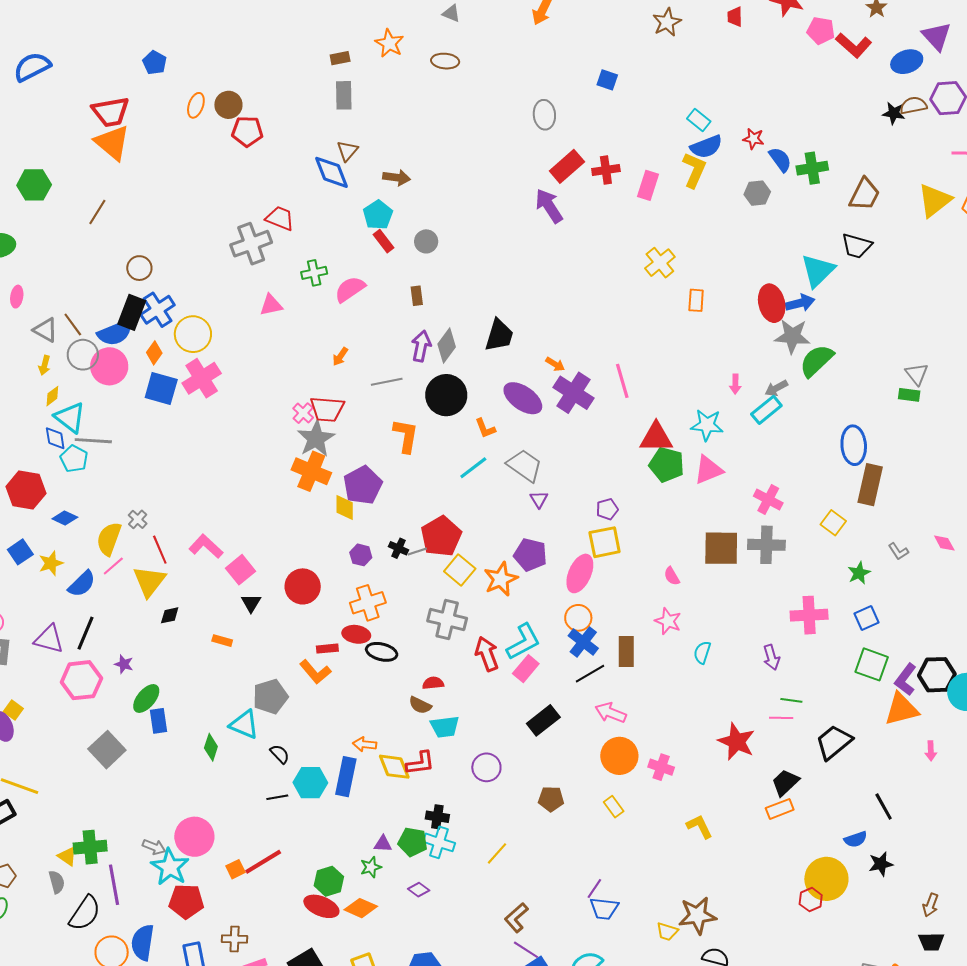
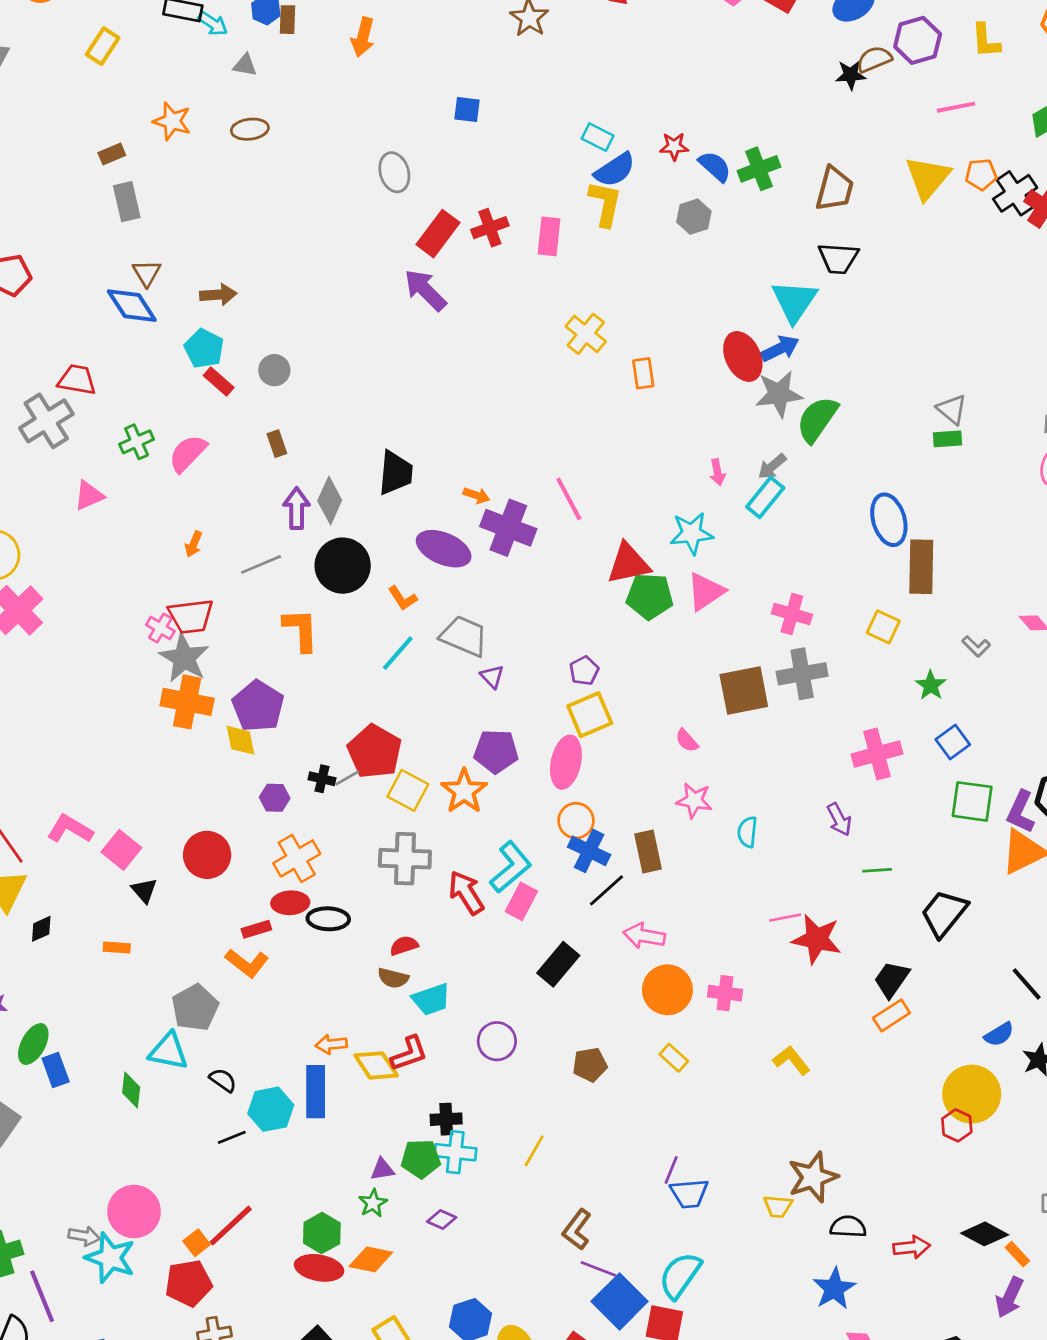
pink line: (781, 718) -> (785, 918), moved
red pentagon: (186, 901) -> (189, 1283), moved

